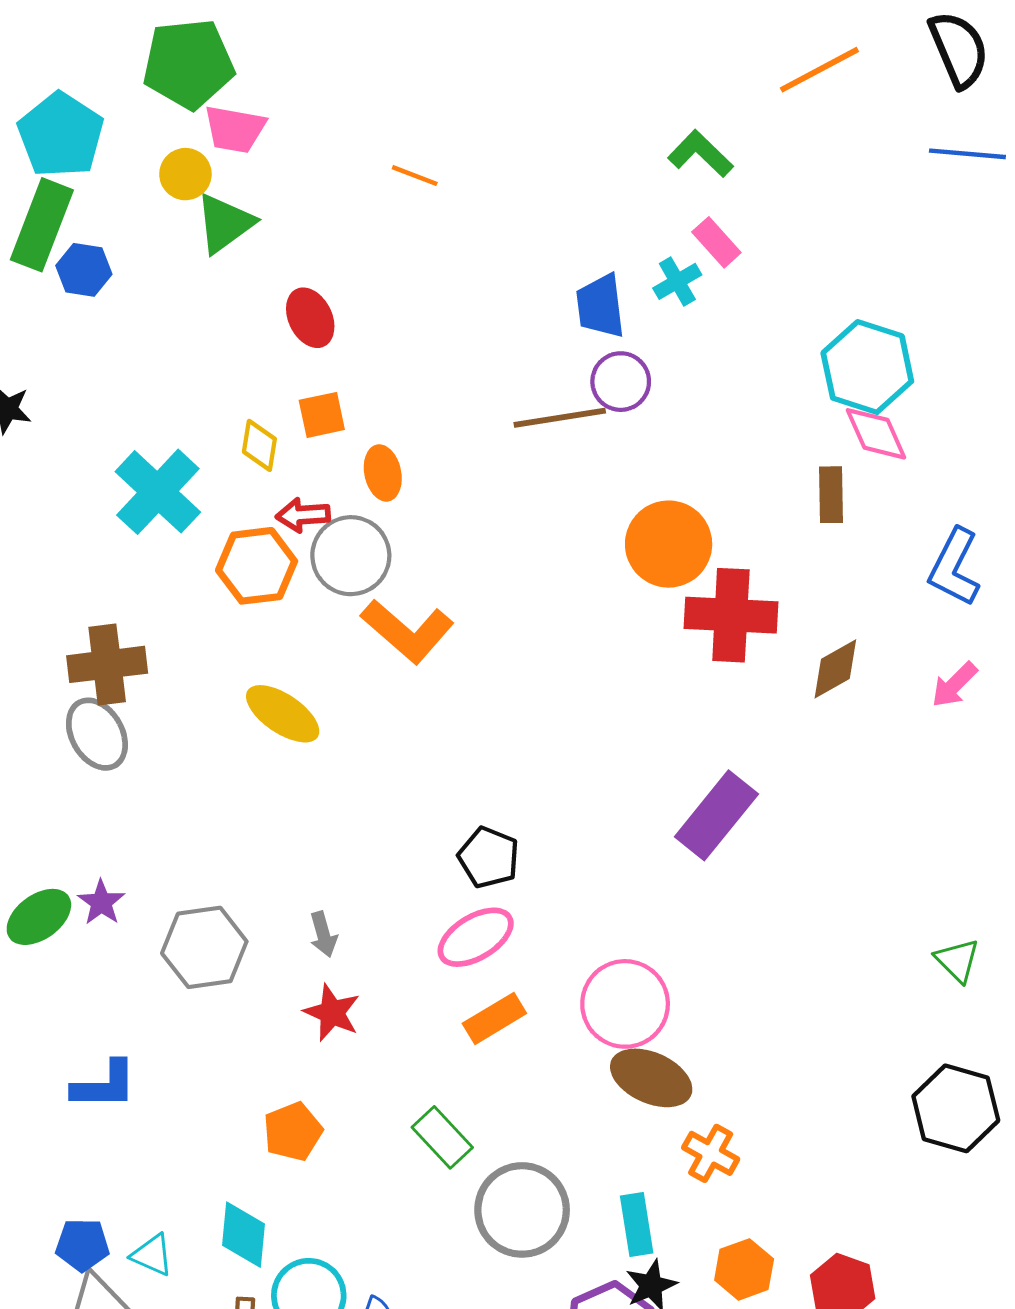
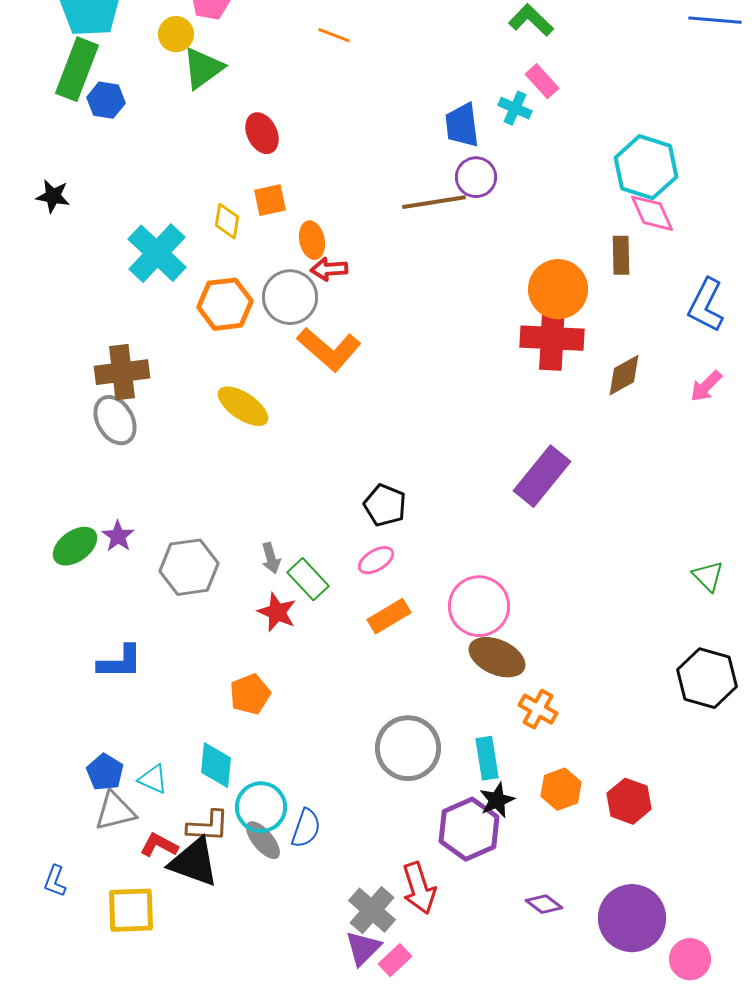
cyan cross: (677, 281) -> (515, 108), turned -36
red arrow: (303, 515) -> (329, 269), moved
orange circle: (669, 544) -> (558, 289), moved
pink ellipse: (476, 937) -> (376, 560), size x0.7
green rectangle: (442, 1137) -> (308, 579), moved
blue pentagon: (82, 1245) -> (105, 772), turned 30

